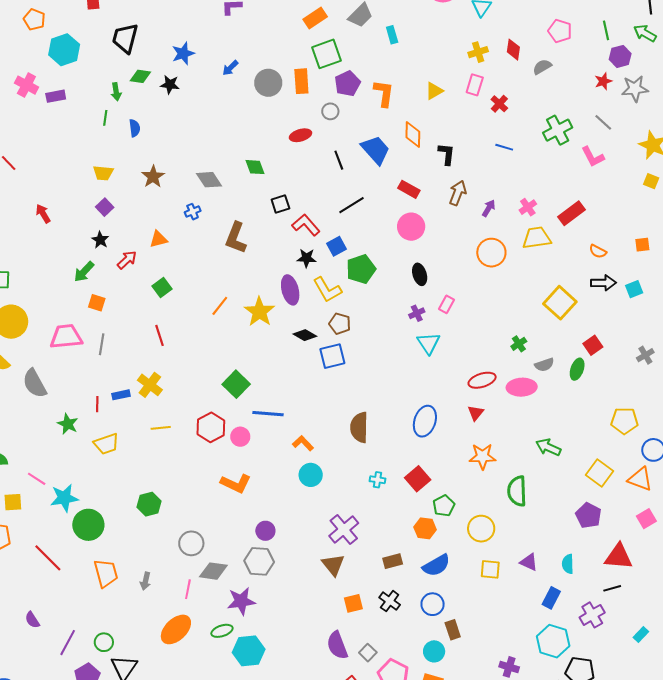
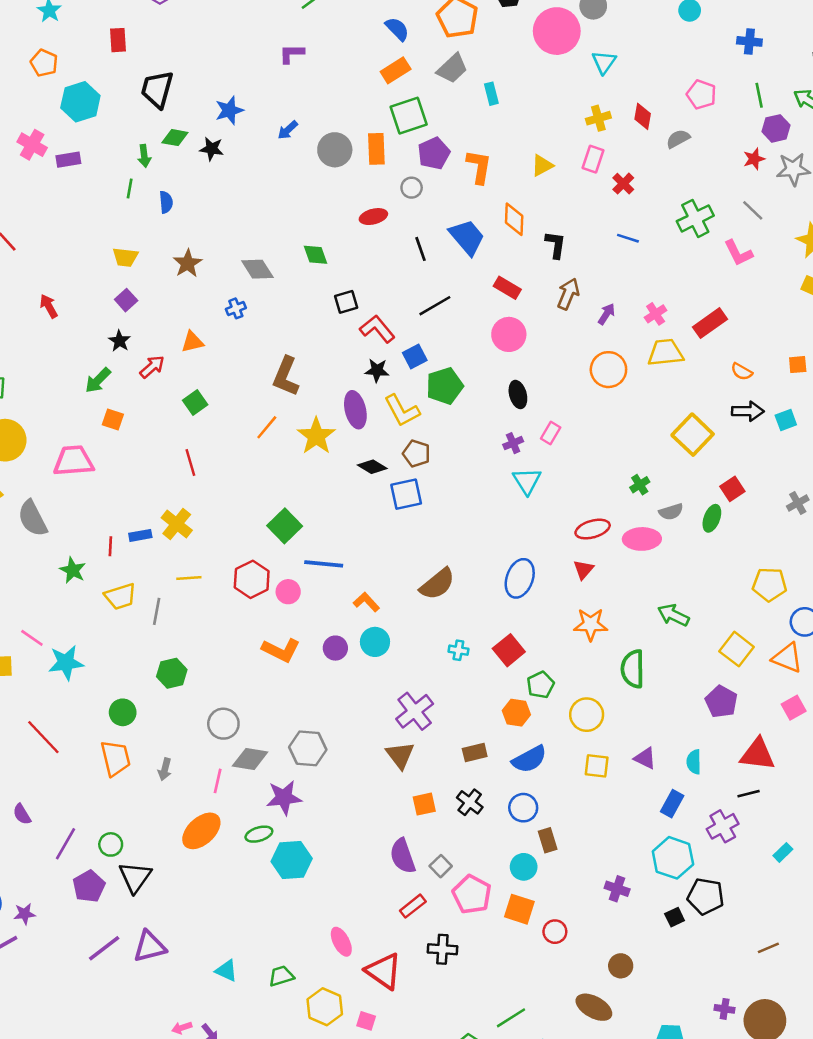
brown L-shape: (236, 238) -> (286, 376), moved
gray line: (102, 344) -> (157, 611), moved
brown semicircle: (359, 427) -> (437, 584), turned -132
green circle: (88, 525) -> (123, 712), moved, size x0.7
purple circle: (265, 531) -> (335, 648), moved

